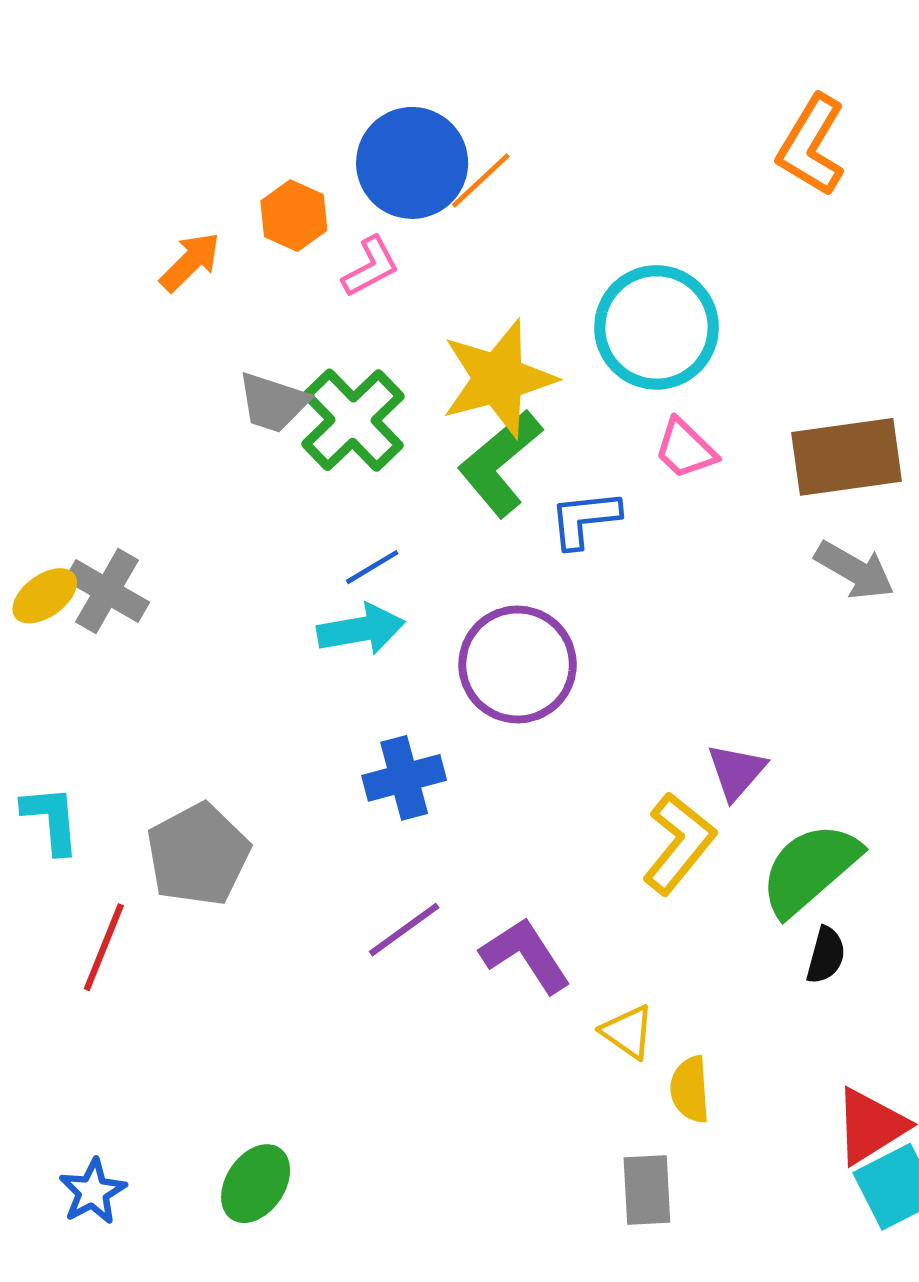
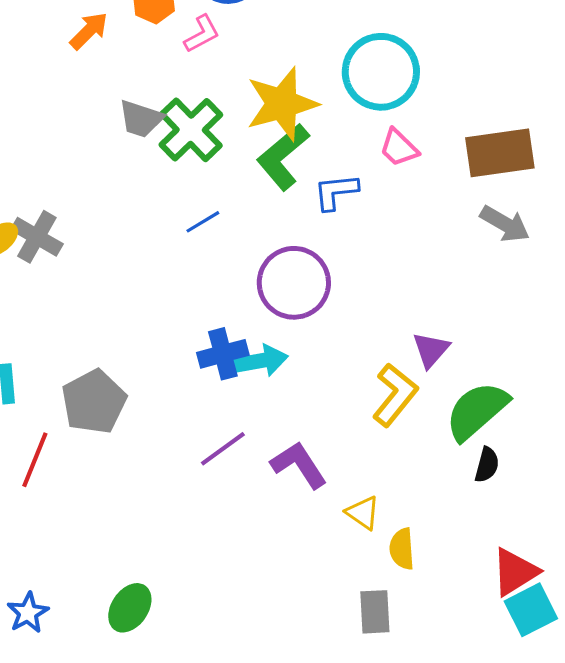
cyan arrow: (361, 629) -> (261, 361), moved

